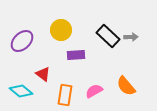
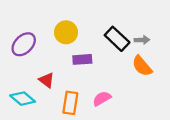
orange semicircle: (126, 86) -> (142, 66), moved

